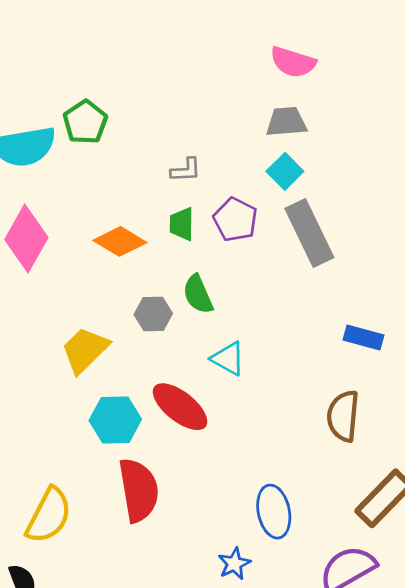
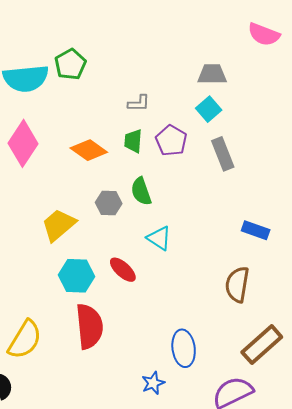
pink semicircle: (293, 62) -> (264, 34), moved
gray rectangle: (309, 233) -> (223, 154), size x0.7
red ellipse: (180, 407) -> (123, 270), size x0.7

